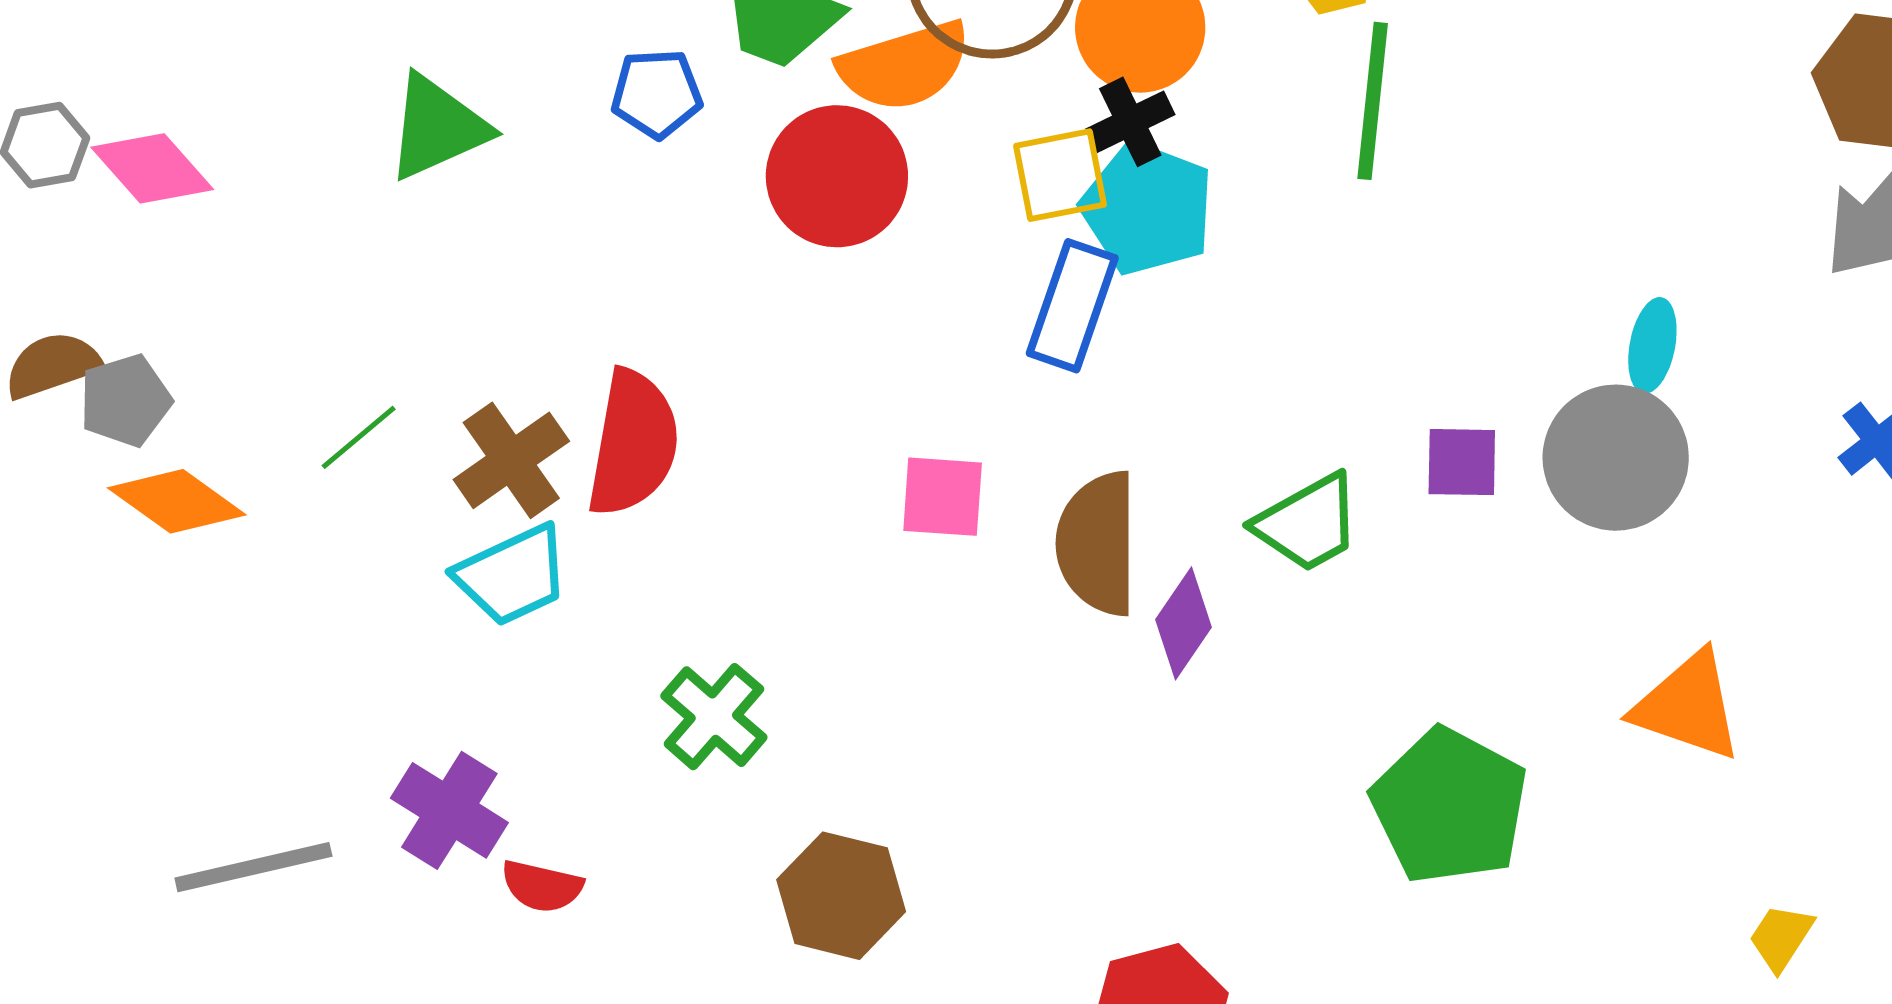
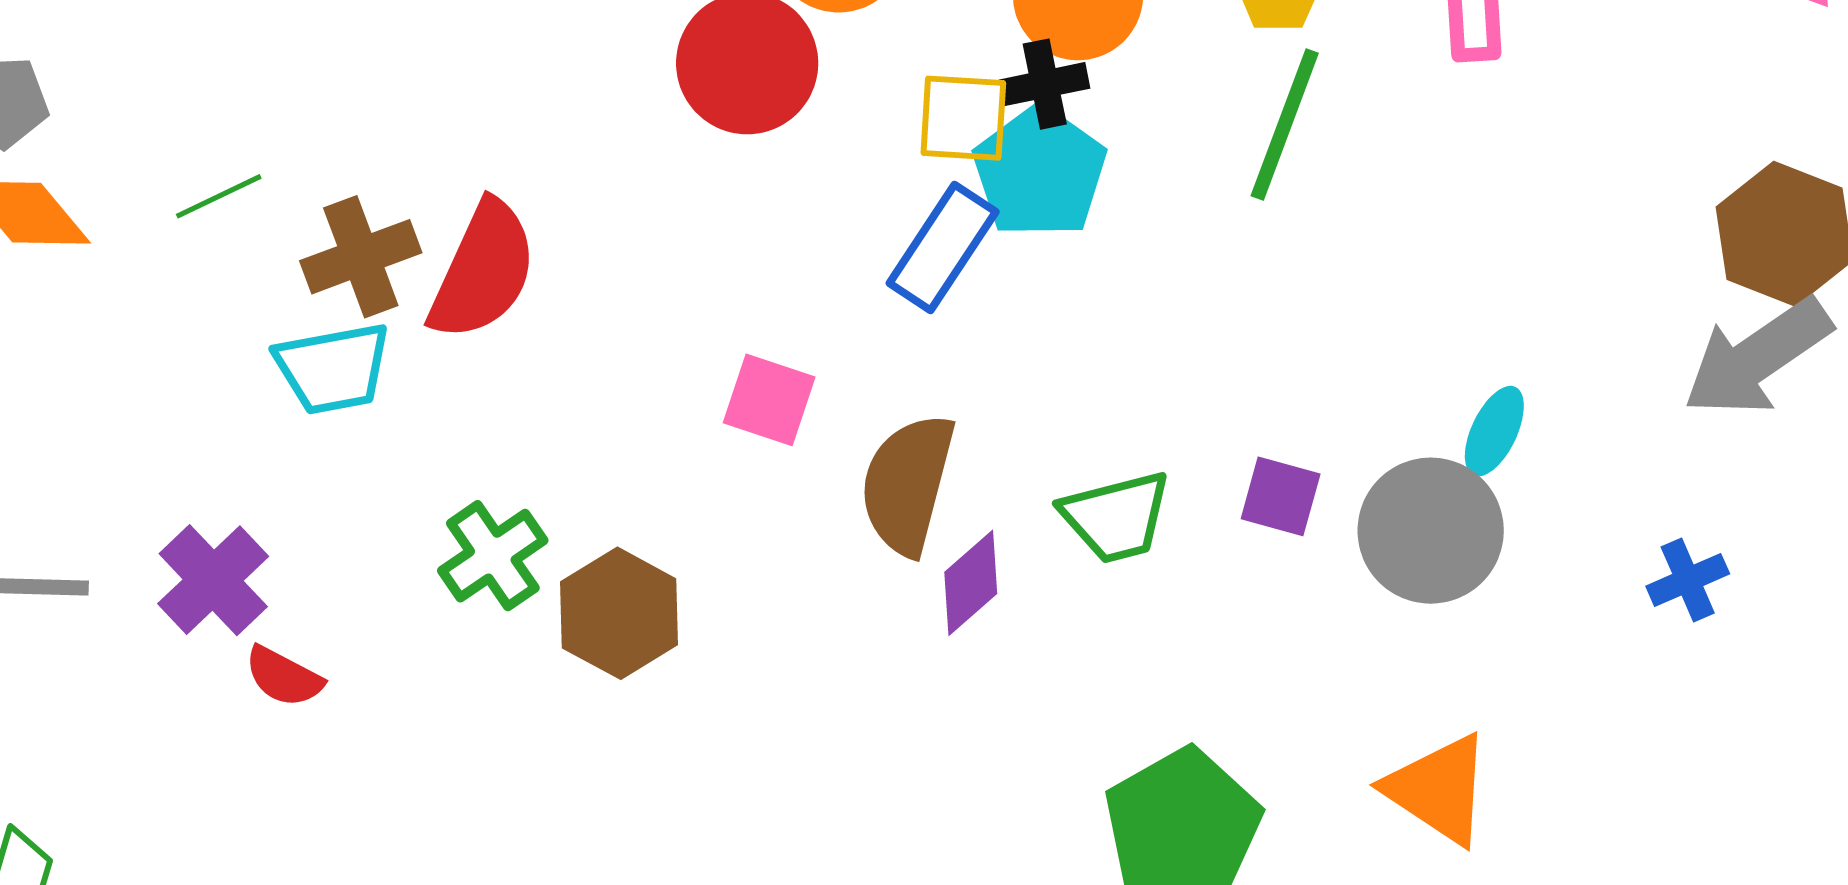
brown hexagon: (841, 896) -> (619, 613), moved

